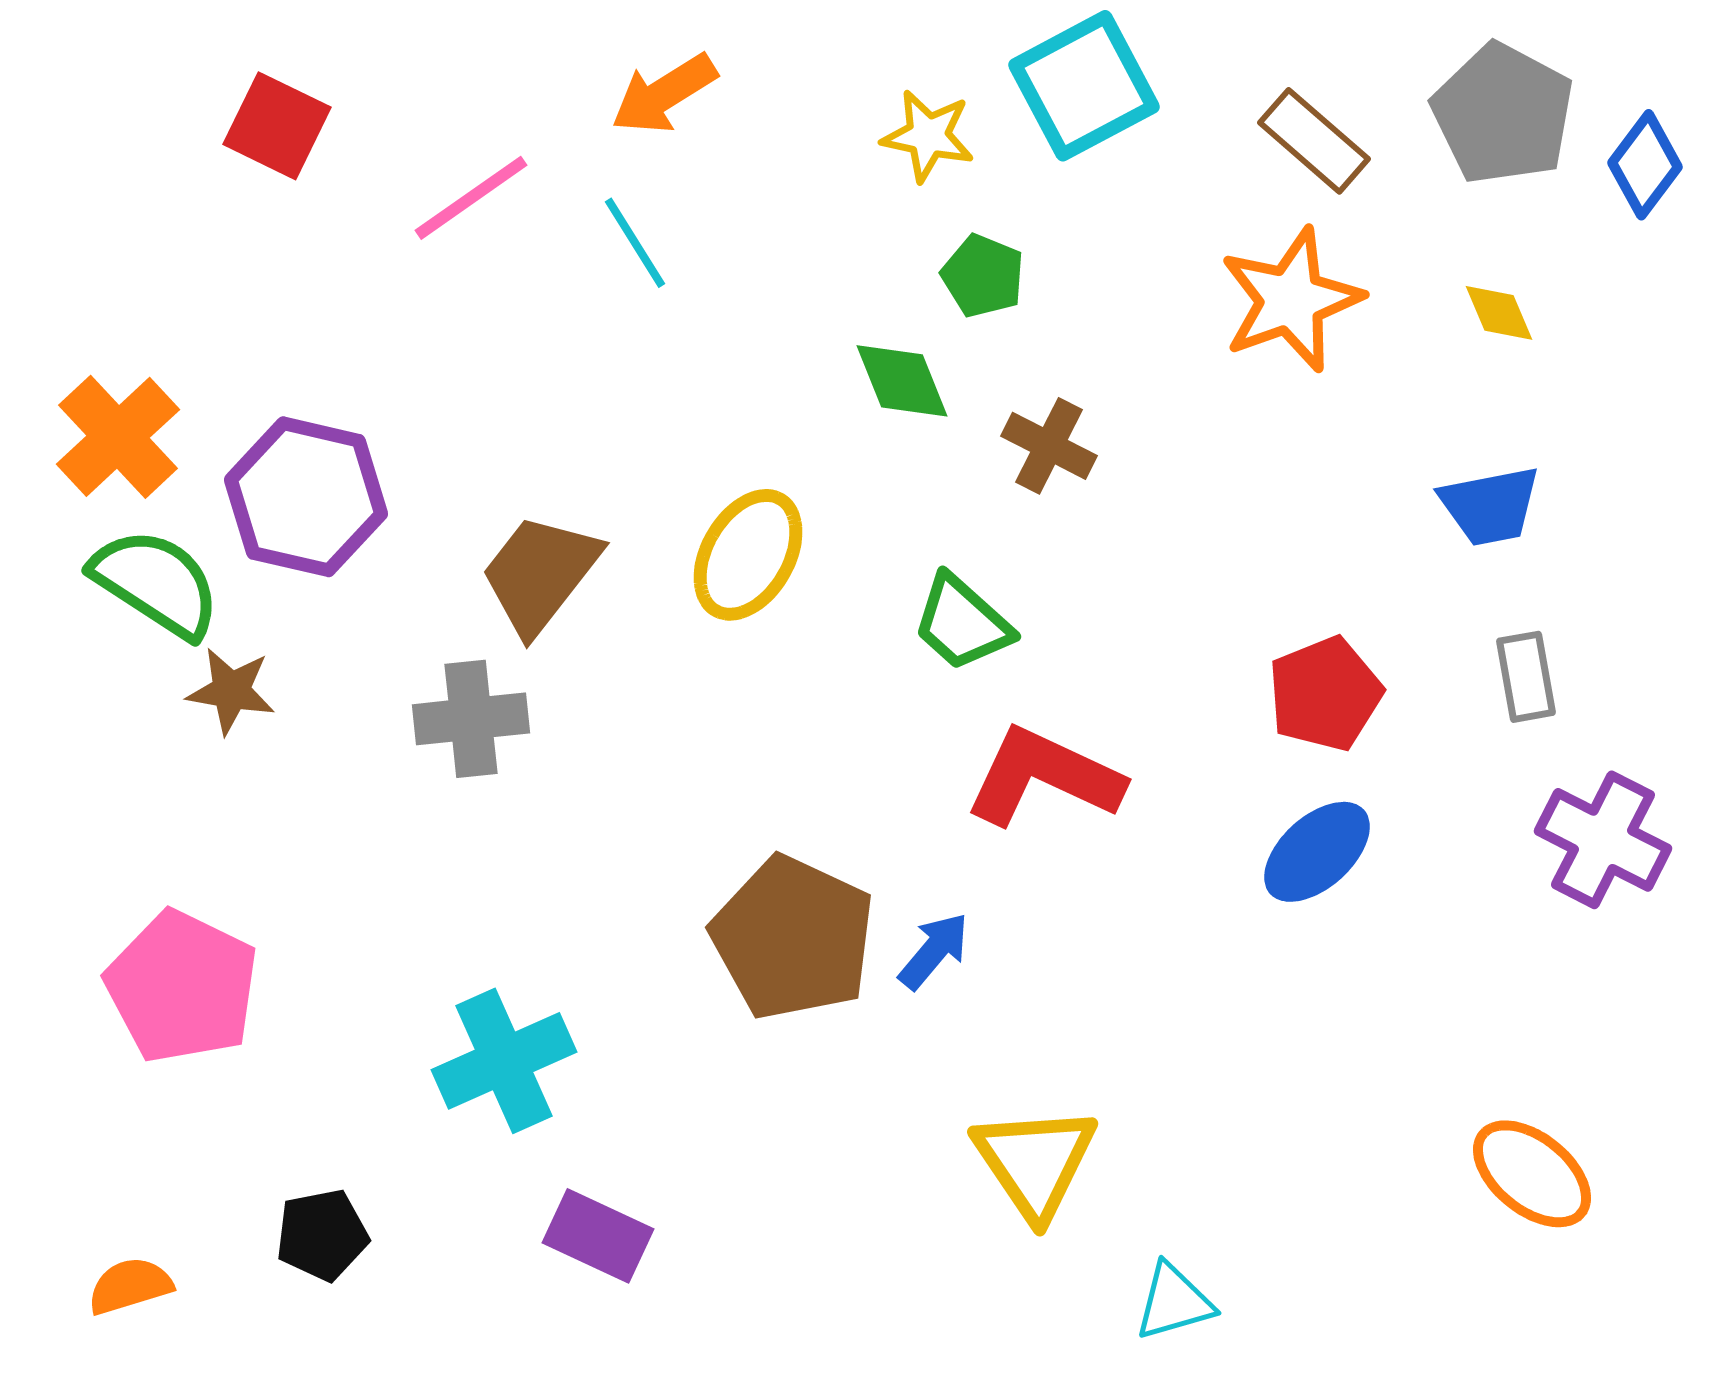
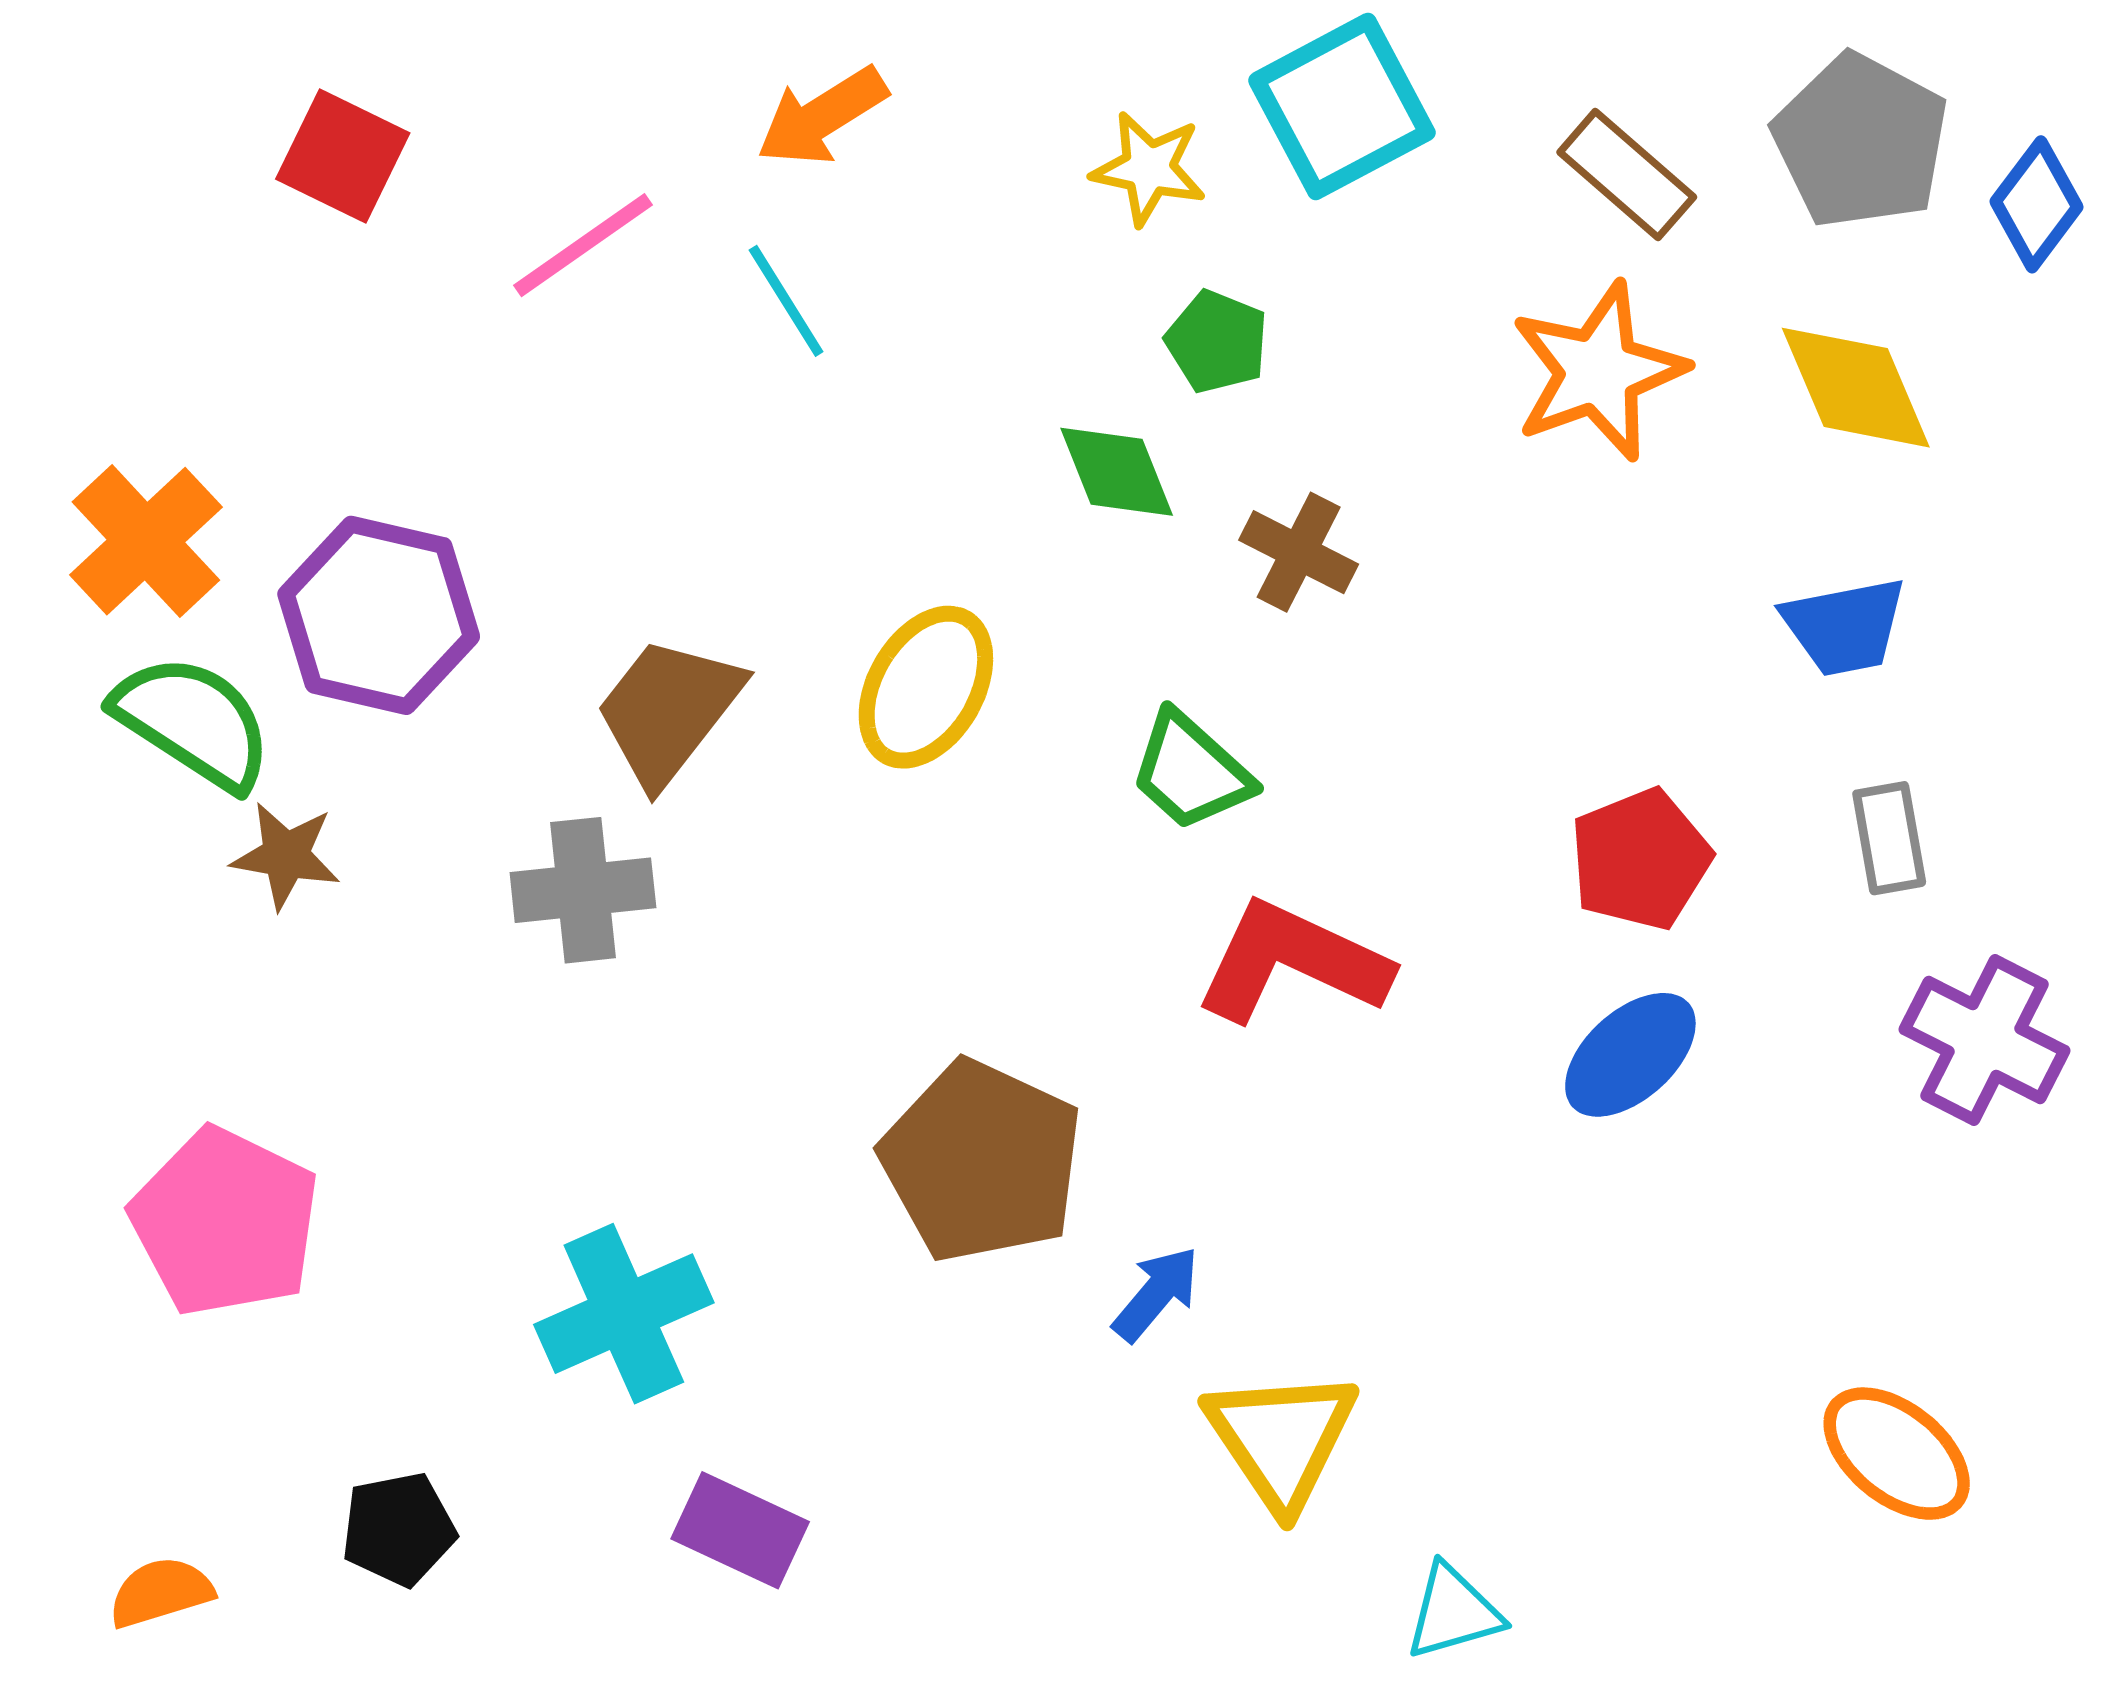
yellow diamond: (1499, 313) -> (1856, 388), size x1.8
blue arrow: (934, 951) -> (1156, 1294), moved

